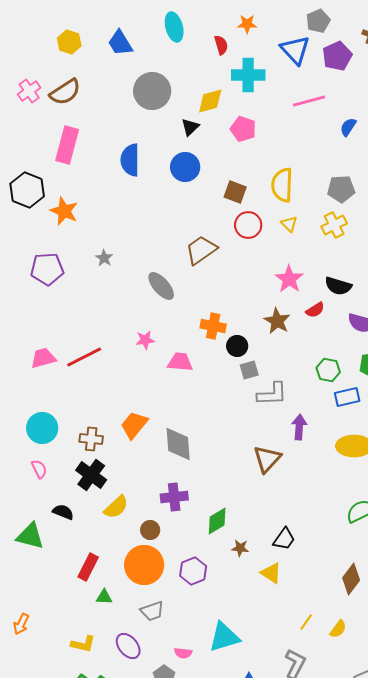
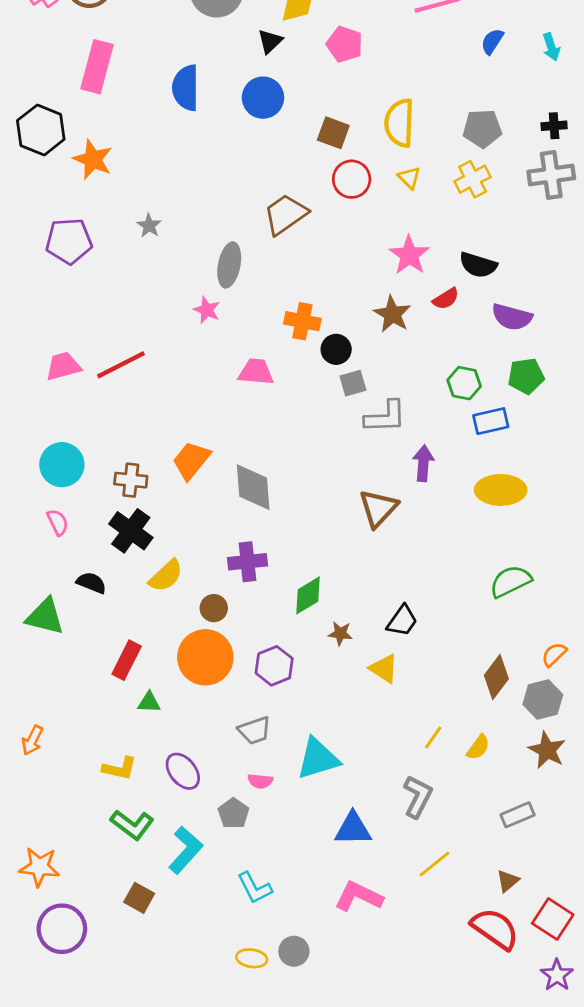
gray ellipse: (161, 286) -> (229, 265), turned 52
pink star: (145, 340) -> (207, 310), moved, turned 30
gray trapezoid: (152, 611) -> (255, 730), moved

